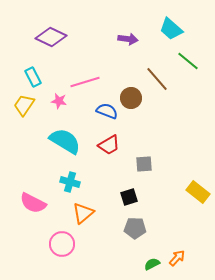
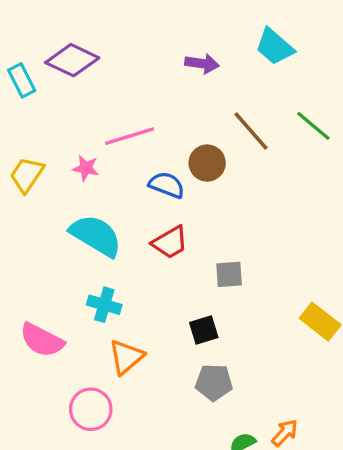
green line: (188, 61) -> (313, 126), moved
cyan rectangle: (33, 77) -> (22, 80), moved

